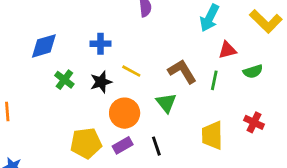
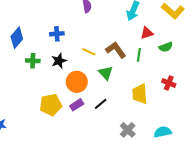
blue diamond: (44, 46) -> (17, 38), turned -30
yellow line: (131, 71) -> (89, 52), moved
green cross: (64, 80) -> (33, 61), turned -32
black line: (156, 146) -> (101, 104), turned 72

